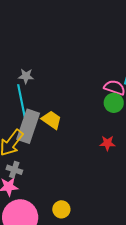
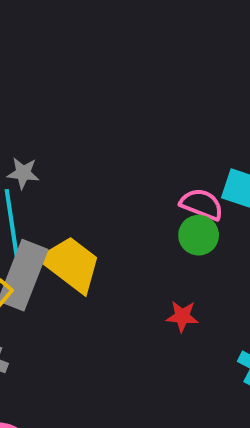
yellow trapezoid: (52, 120) -> (71, 264), size x1.5

